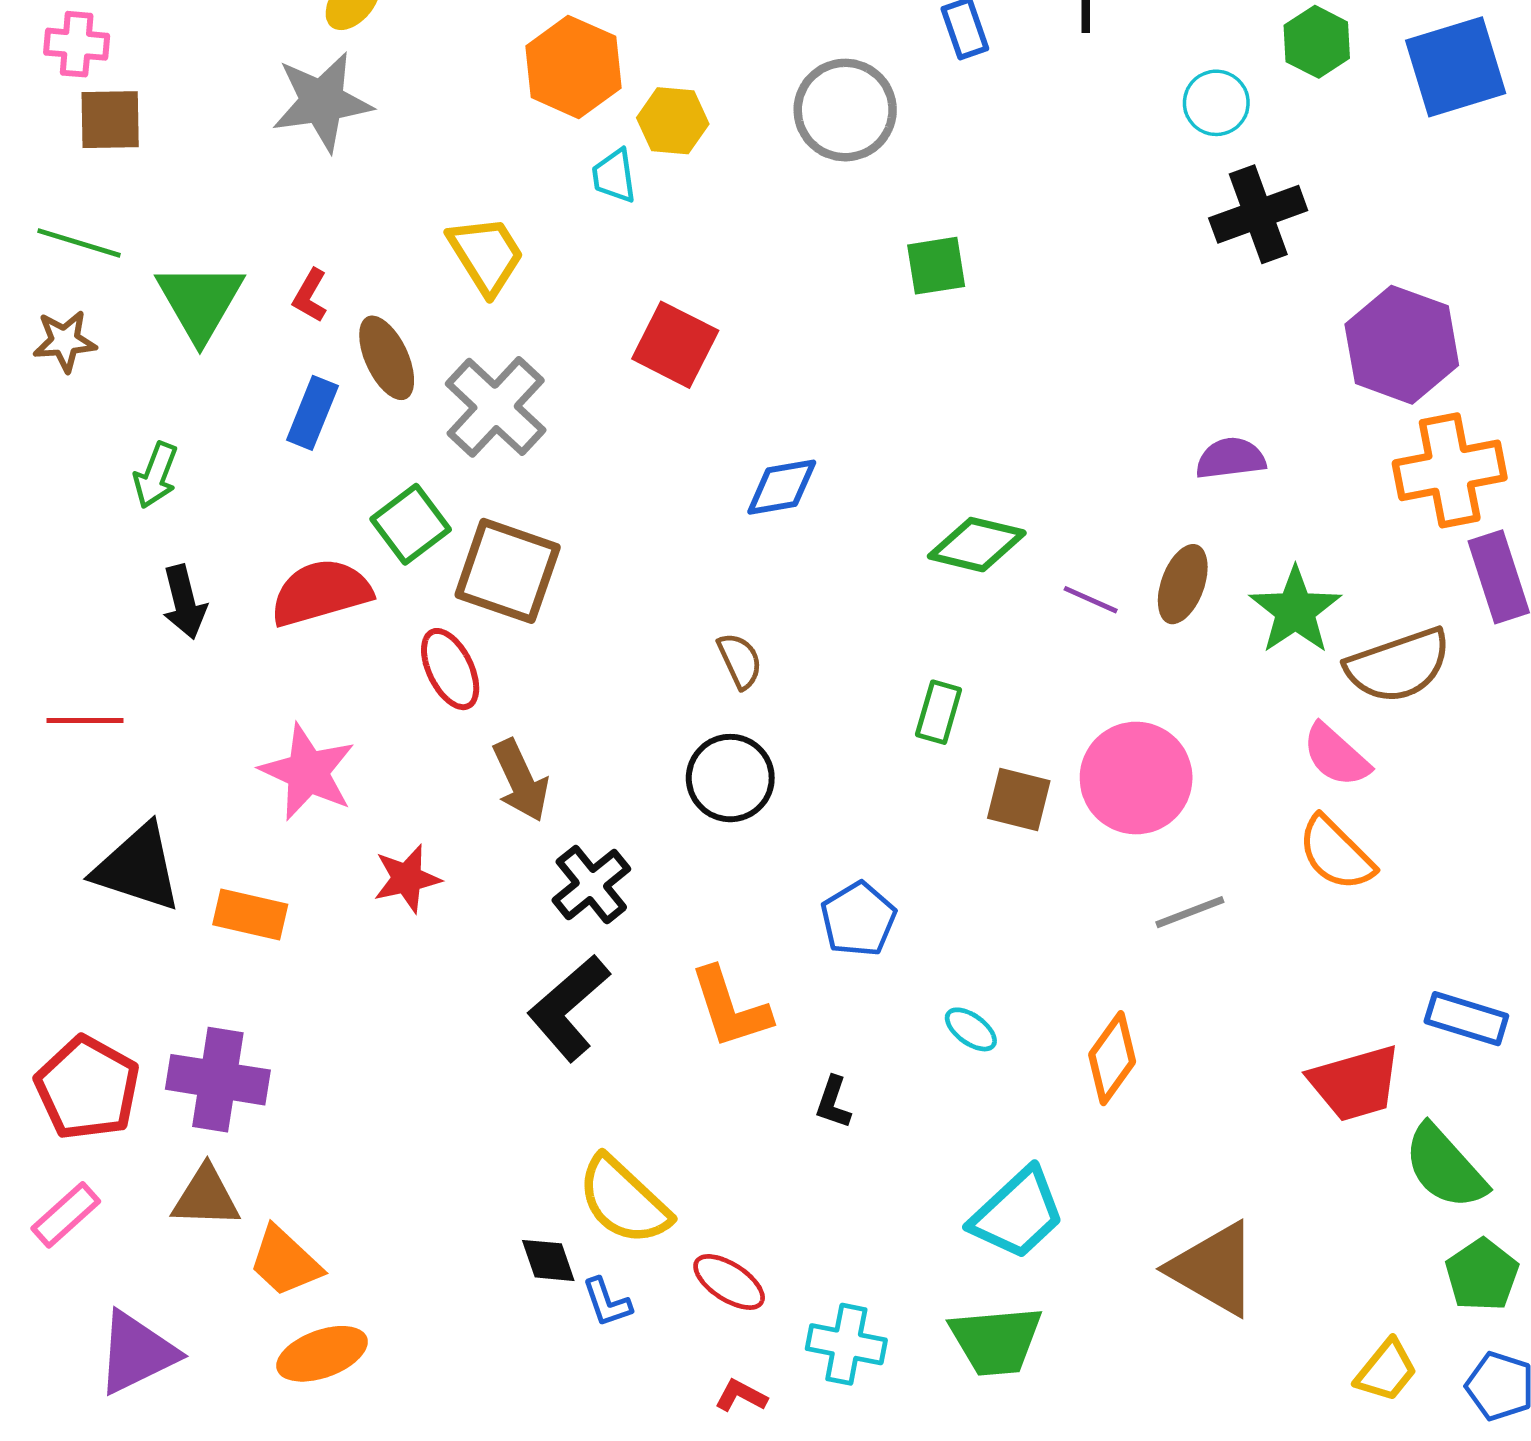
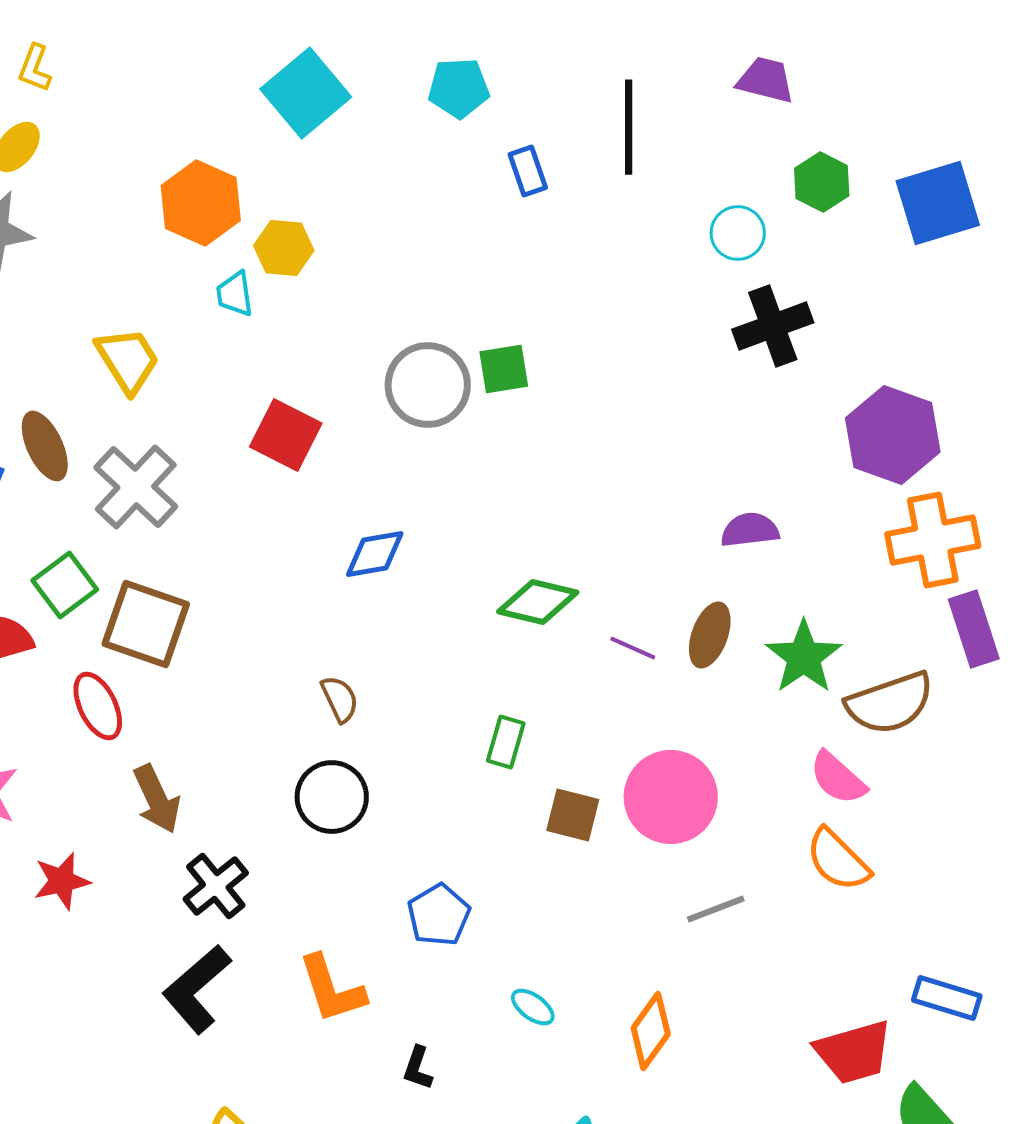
gray circle: (845, 110) -> (428, 385), moved

